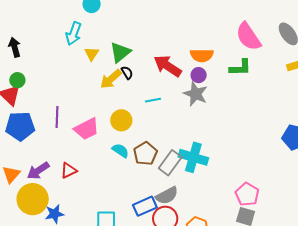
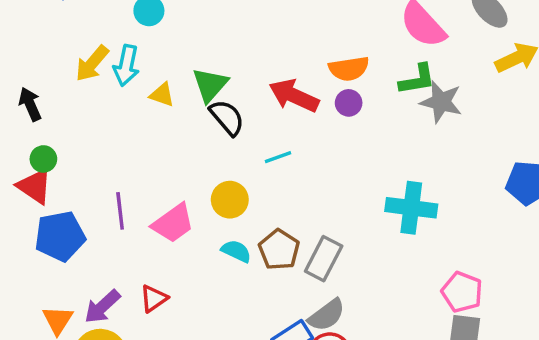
yellow triangle: (92, 54) -> (162, 95), turned -35
black semicircle: (127, 73) -> (227, 117), size x1.6
yellow arrow: (111, 79) -> (92, 63), moved
gray star: (196, 94) -> (441, 102), moved
cyan cross: (193, 157) -> (411, 208), moved

